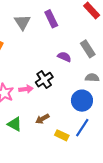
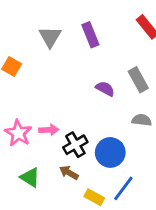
black cross: (44, 80) -> (75, 145), moved
blue circle: (82, 101) -> (110, 152), moved
brown arrow: (42, 119) -> (69, 173), turned 56

